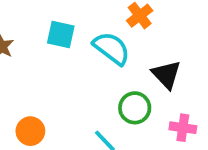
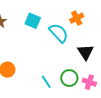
green circle: (135, 108) -> (69, 78), moved

